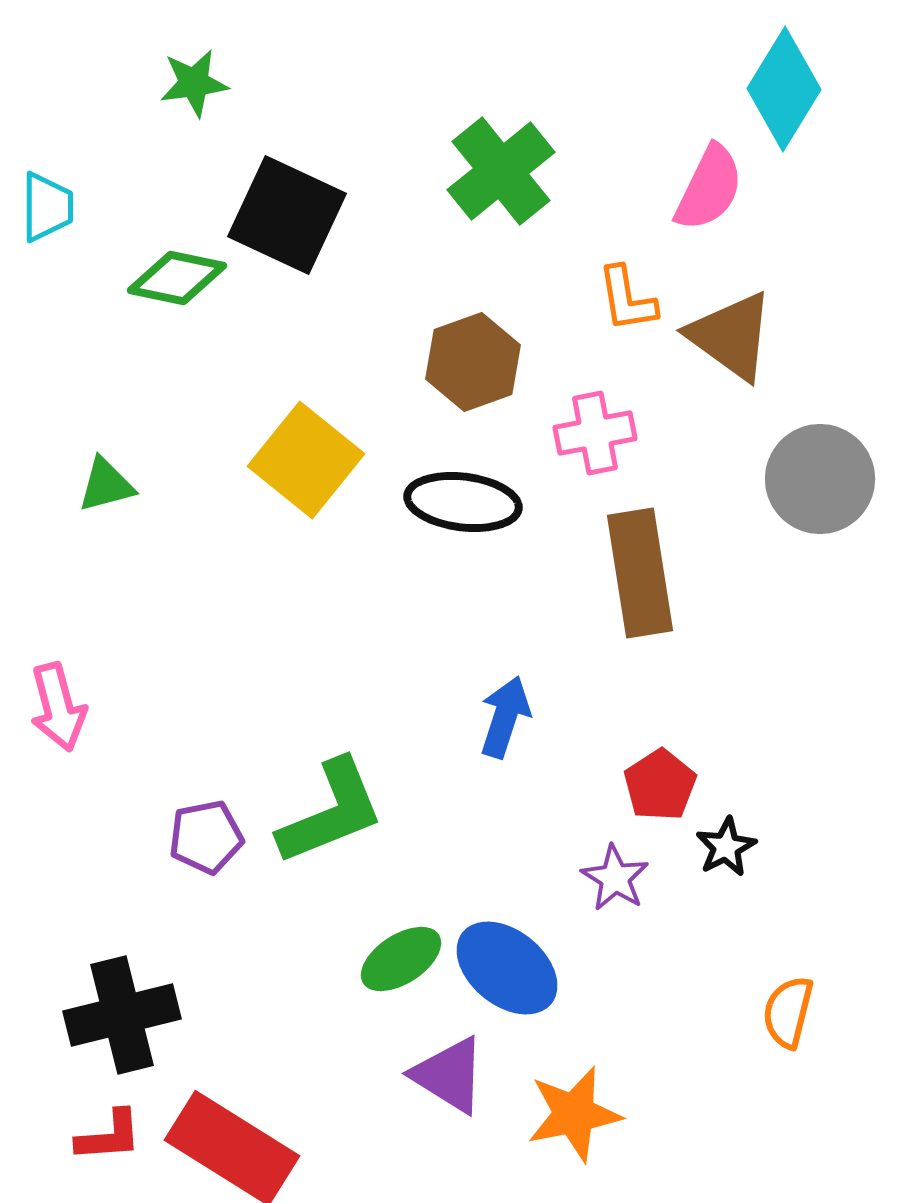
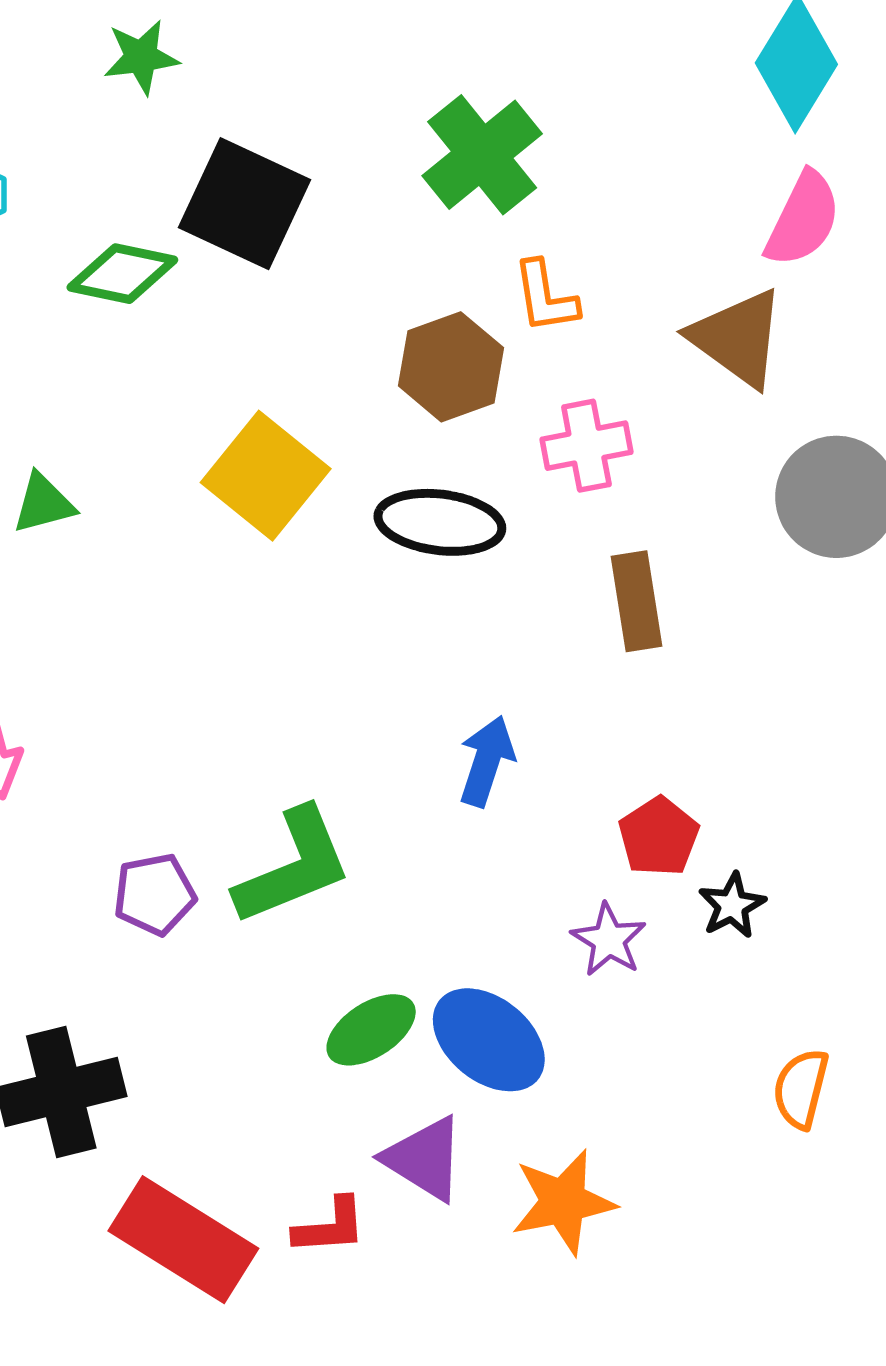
pink semicircle: (709, 188) -> (803, 219), moved
orange L-shape: (627, 299) -> (545, 297), moved
brown rectangle: (640, 573) -> (636, 601), size x0.7
red L-shape: (109, 1136) -> (330, 1226), moved

